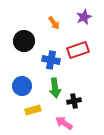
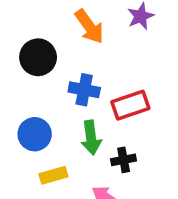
orange arrow: (54, 23) -> (89, 26), size x1.5
red rectangle: (78, 50) -> (130, 105), moved

